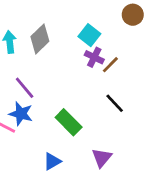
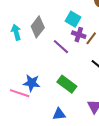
purple line: (25, 88) -> (61, 47), moved
blue triangle: (52, 161) -> (59, 114), turned 32

